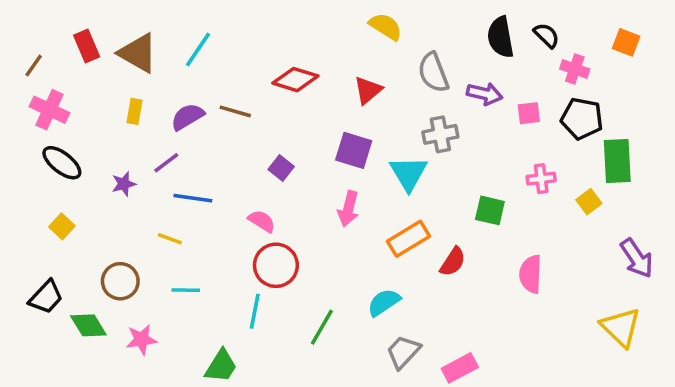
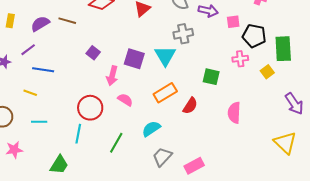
black pentagon: (582, 118) -> (254, 36), moved
purple square: (354, 150) -> (134, 59), moved
pink arrow: (348, 209) -> (112, 76), moved
pink semicircle: (262, 221) -> (125, 100), moved

